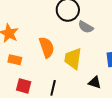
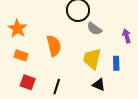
yellow trapezoid: (73, 59) -> (92, 59), moved

